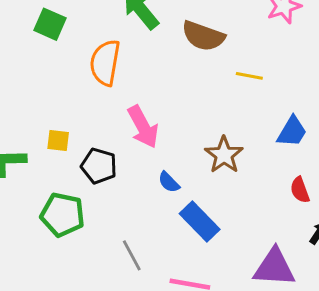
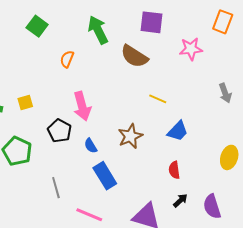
orange semicircle: (105, 63) -> (67, 59), size x0.6
yellow line: (249, 76) -> (158, 99), moved
yellow square: (58, 140) -> (25, 103), turned -35
black pentagon: (99, 166) -> (60, 131), moved

